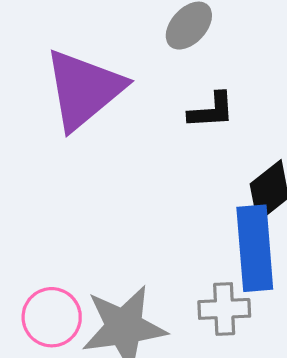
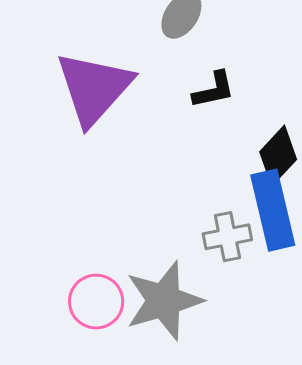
gray cross: (224, 309) -> (227, 237), moved

